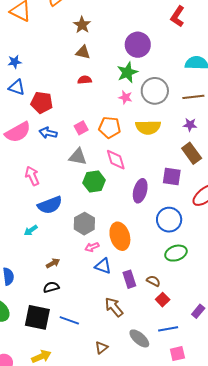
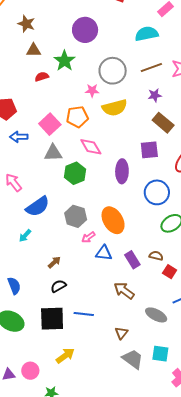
green star: (127, 72) -> (65, 61), moved
pink star: (125, 97) -> (92, 91), moved
pink square: (81, 128) -> (50, 124), size x1.5

